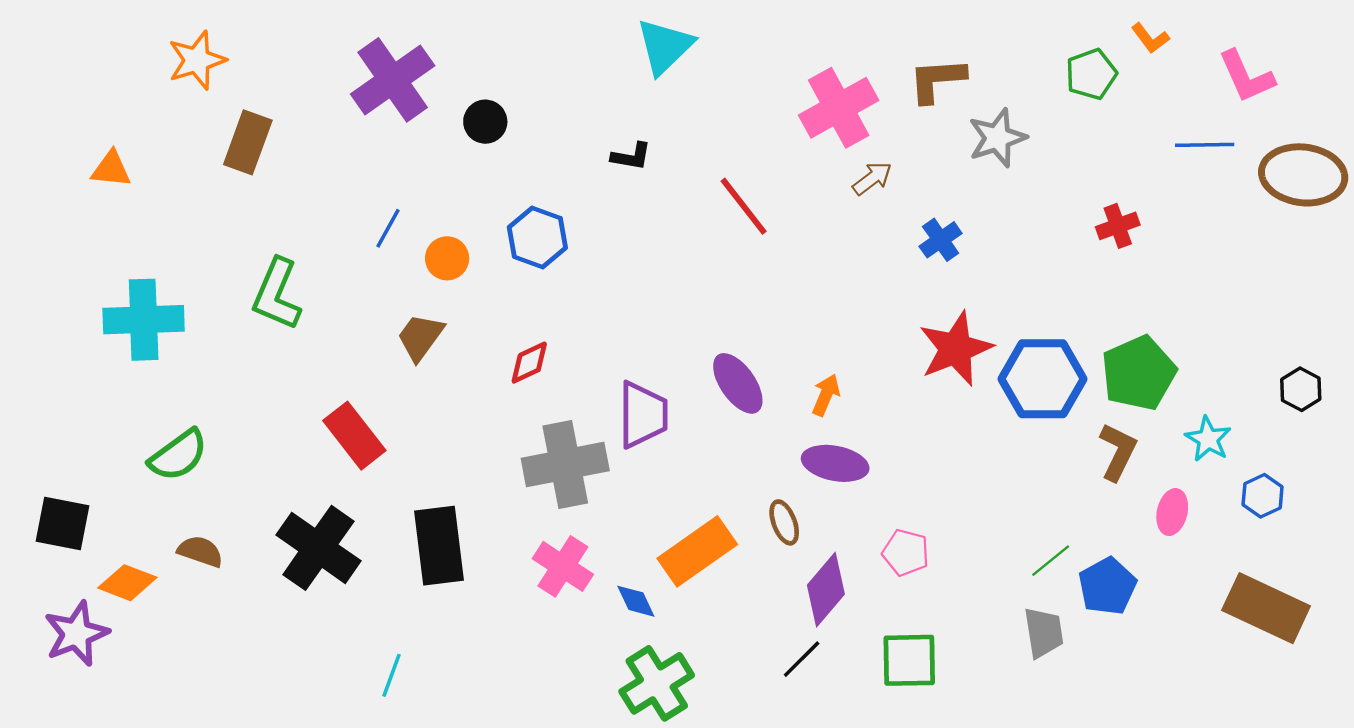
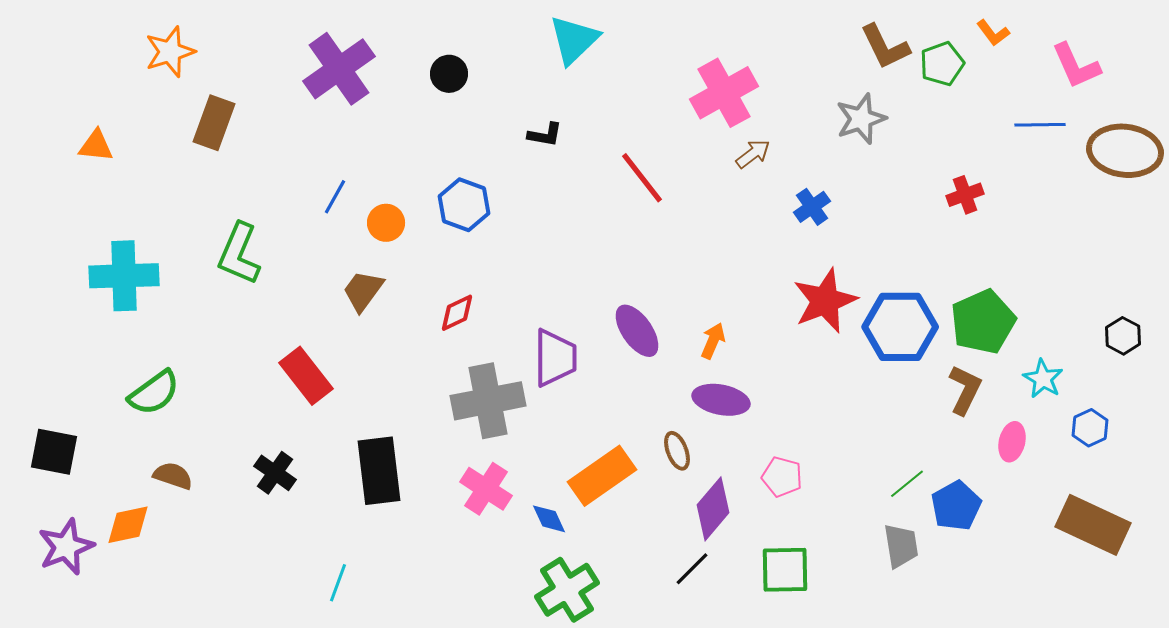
brown L-shape: (937, 80) -> (885, 47), moved, turned -112
black circle: (485, 122) -> (449, 74), moved
black cross: (318, 548) -> (275, 473), size x0.6
orange diamond: (127, 583) -> (128, 525), moved, turned -33

